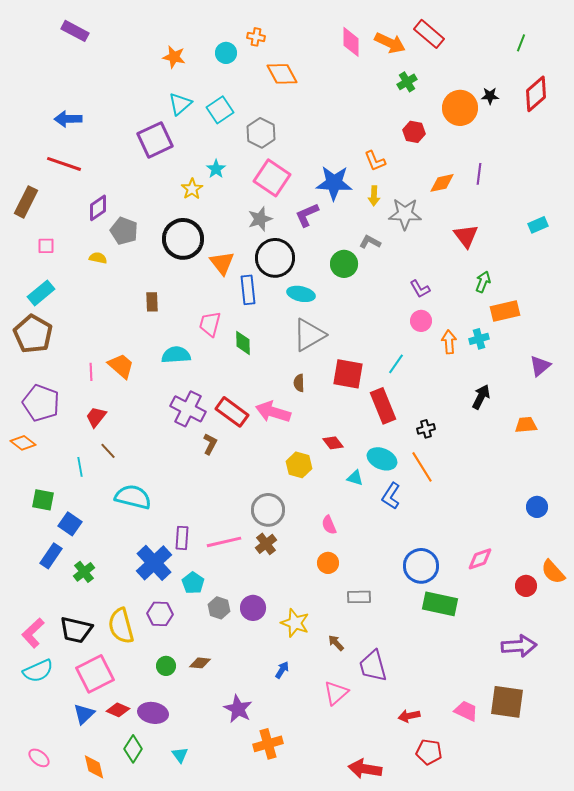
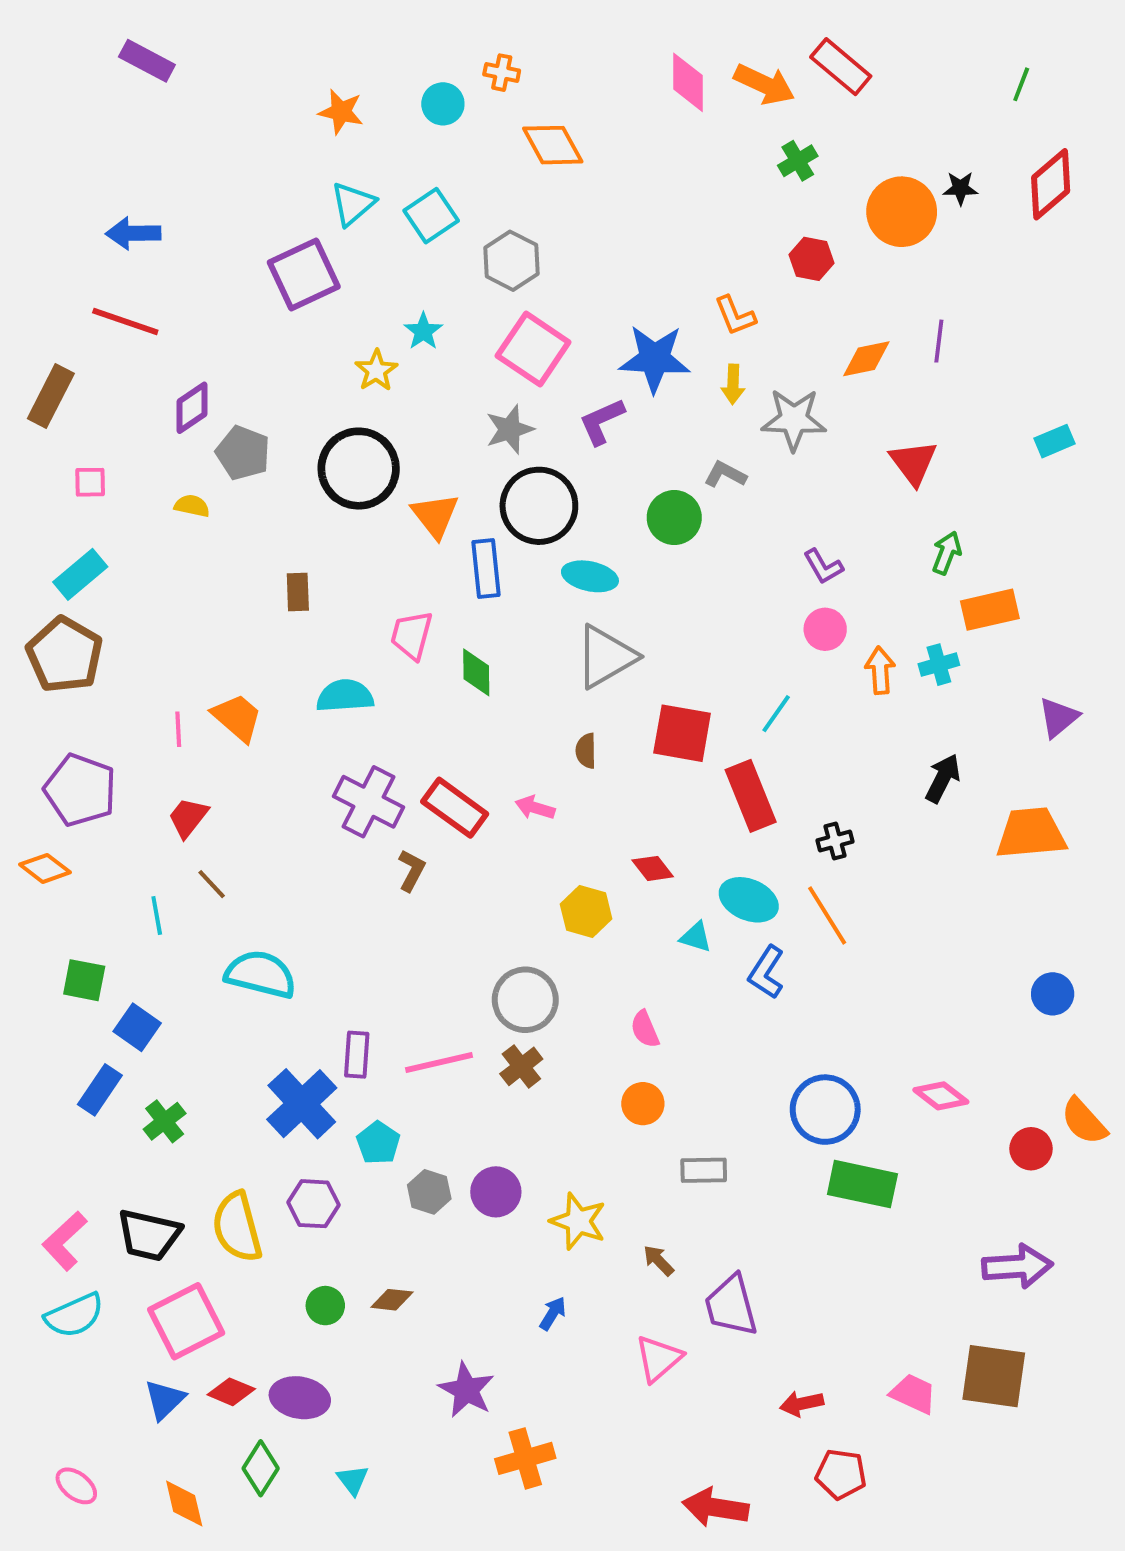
pink arrow: (273, 412) -> (535, 808), size x0.6
orange trapezoid: (526, 425) -> (1031, 833), size x1.6
pink diamond: (480, 559) -> (941, 1096), turned 56

